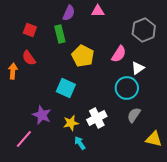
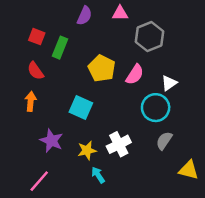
gray hexagon: (144, 30) -> (149, 37), moved
green rectangle: (60, 34) -> (60, 48), moved, turned 36
pink semicircle: (119, 54) -> (135, 75), moved
orange arrow: (13, 71) -> (31, 101), moved
pink line: (24, 139) -> (39, 181), moved

